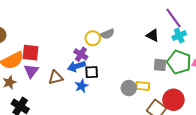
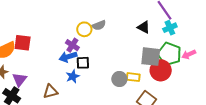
gray square: (160, 65) -> (151, 57), size x1.5
purple triangle: (31, 71) -> (20, 80), moved
brown triangle: (56, 77) -> (50, 91), moved
red circle: (173, 100) -> (161, 70), moved

